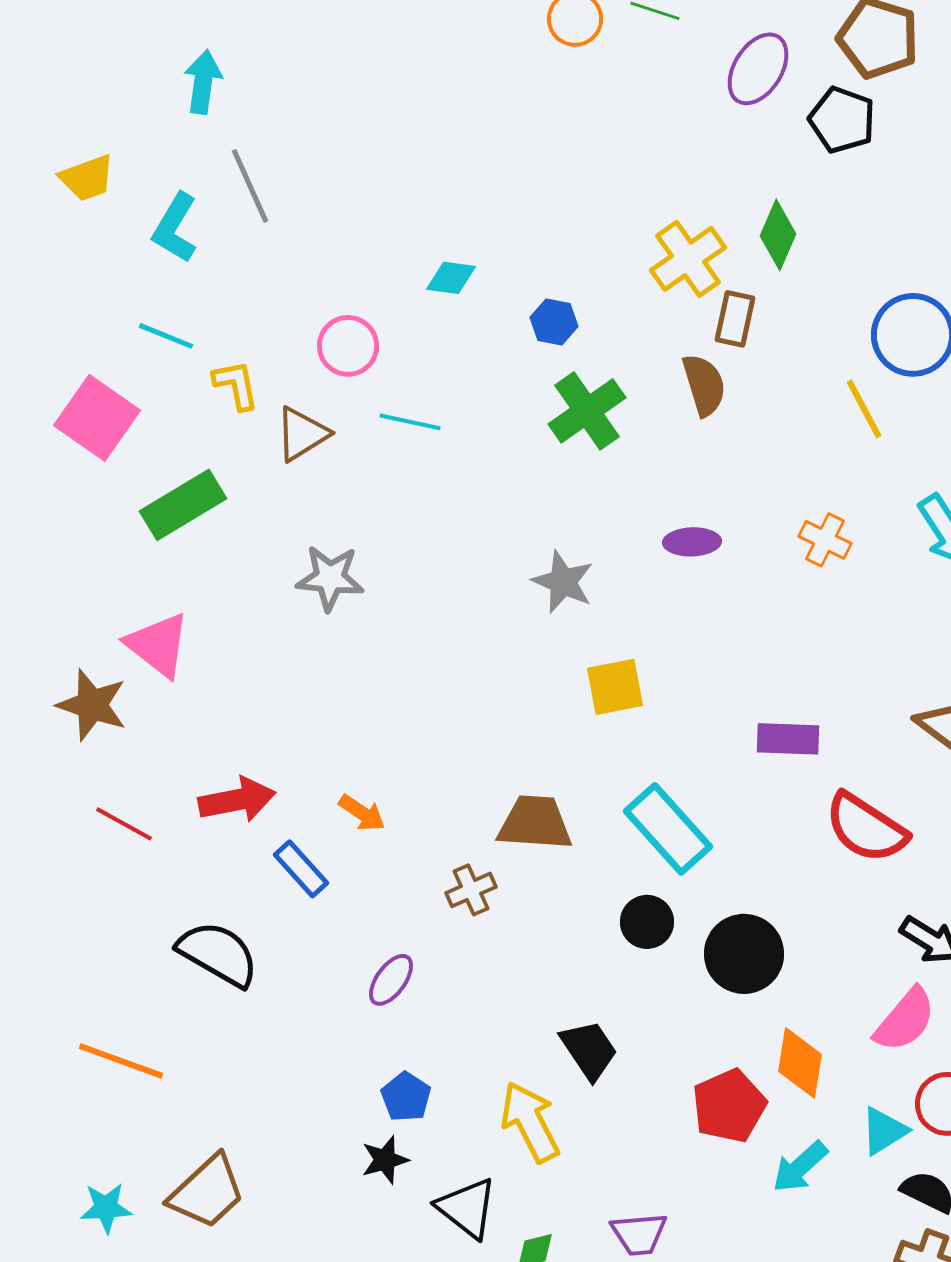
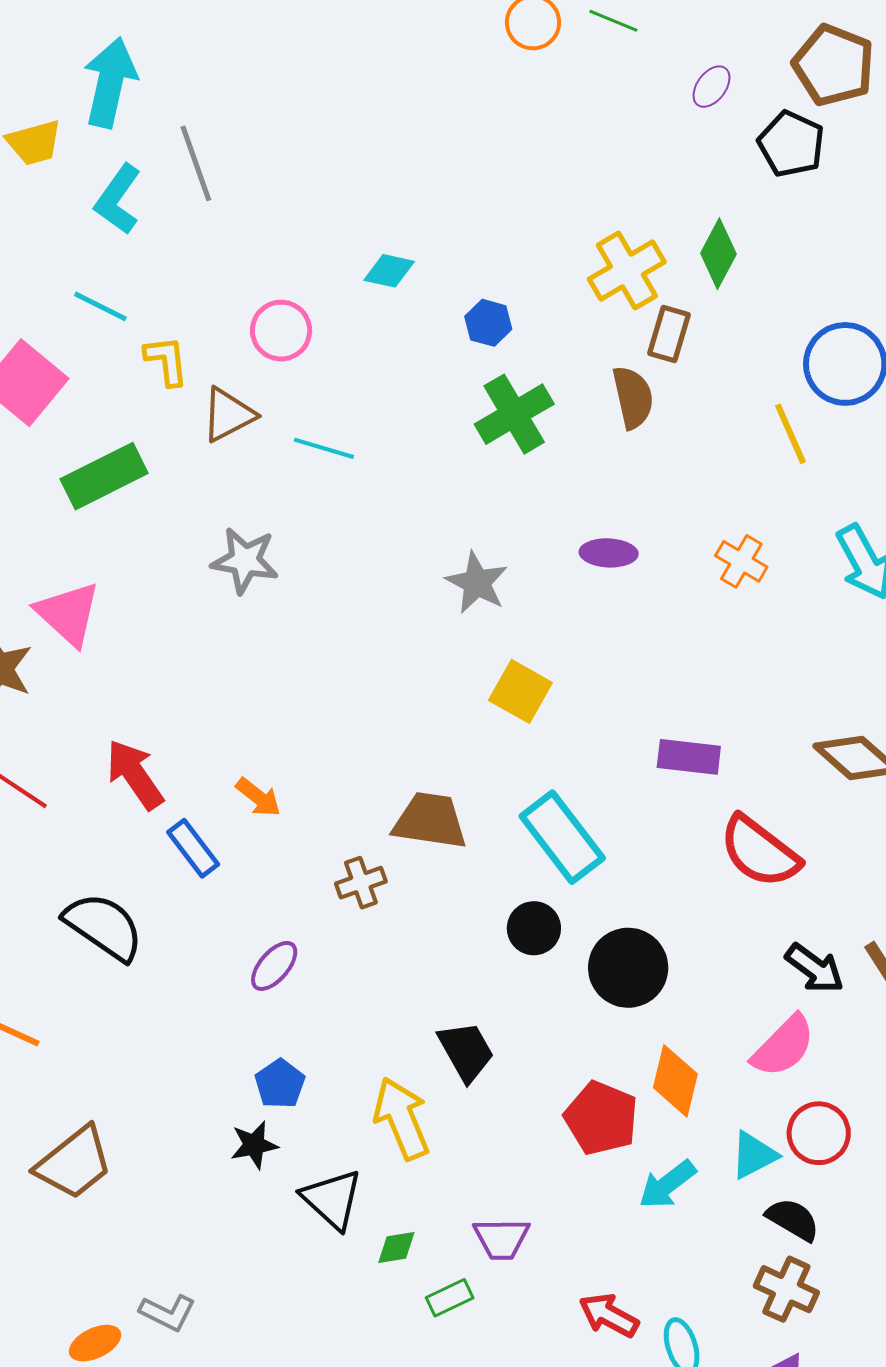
purple ellipse: (758, 69) -> (712, 87), size x0.6
cyan arrow: (203, 82) -> (110, 82), moved, size x1.4
cyan line: (410, 422) -> (324, 448), moved
yellow square: (615, 687) -> (520, 691), turned 36
red arrow: (237, 800) -> (135, 774), turned -118
red pentagon: (729, 1106) -> (601, 1118), turned -30

